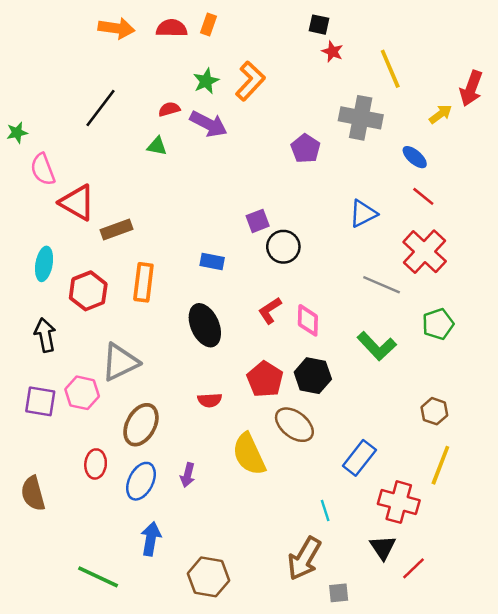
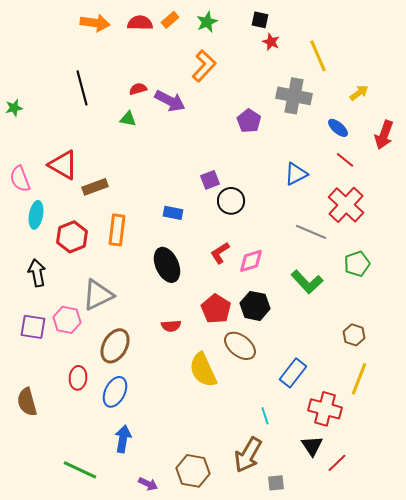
orange rectangle: (208, 25) -> (170, 20), turned 30
green star: (206, 81) -> (207, 22), moved
red arrow: (471, 88) -> (384, 135), moved
black line: (100, 108) -> (82, 88), turned -52
pink semicircle: (43, 169) -> (20, 179), moved
pink diamond: (308, 320) -> (251, 261), turned 72
purple arrow: (188, 475) -> (148, 484), moved, turned -78
brown hexagon: (208, 577) -> (193, 471), moved

